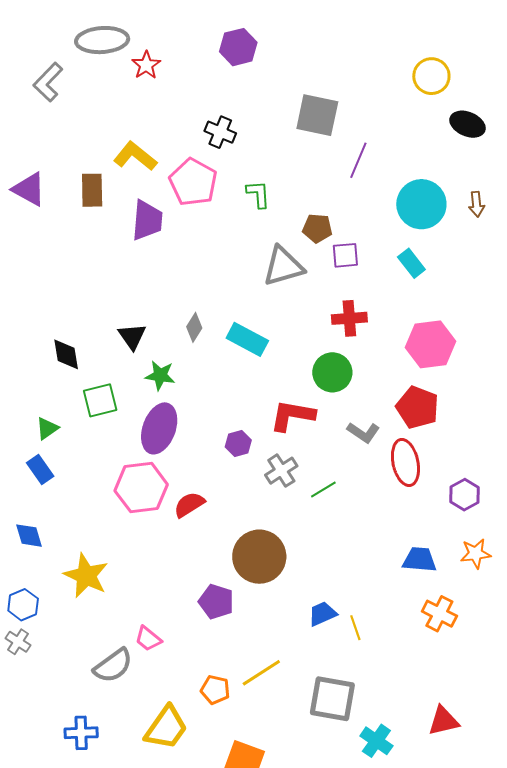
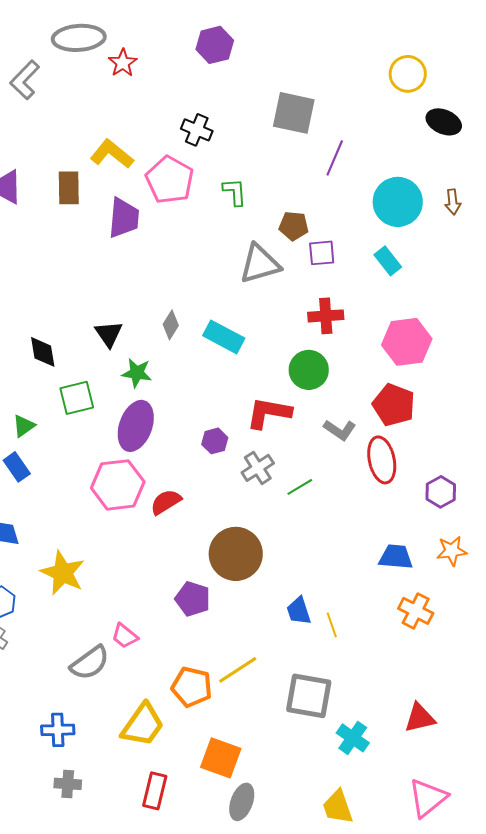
blue trapezoid: (322, 614) -> (299, 611), turned -84
orange pentagon: (215, 690) -> (192, 687), size x1.4

